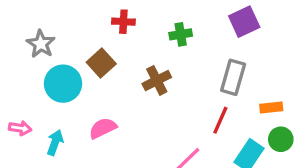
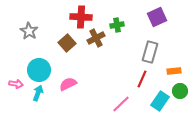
red cross: (123, 22) -> (81, 17), size x1.5
brown cross: (157, 80) -> (96, 38), moved
cyan circle: (63, 84) -> (39, 70), moved

